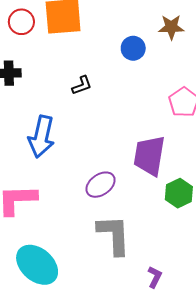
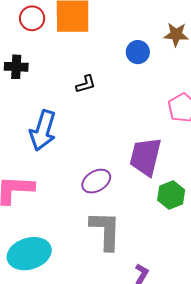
cyan ellipse: (37, 265) -> (29, 254), turned -63

